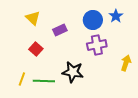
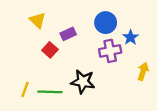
blue star: (116, 16) -> (131, 37), moved
red square: (36, 49) -> (50, 50), moved

